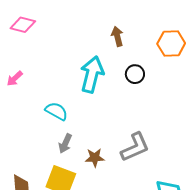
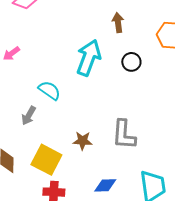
gray arrow: (65, 143) -> (29, 116), moved
gray L-shape: (135, 147) -> (124, 135), turned 112

